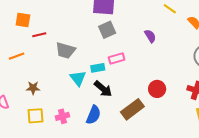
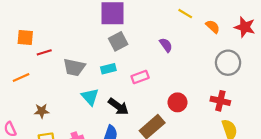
pink rectangle: (117, 59) -> (140, 77), moved
cyan rectangle: (98, 68) -> (108, 69), moved

